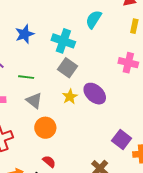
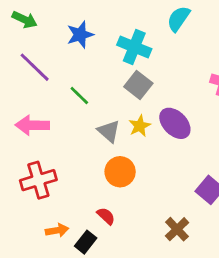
green line: (26, 77) -> (79, 95), turned 35
gray triangle: (34, 101) -> (109, 131), moved
orange circle: (45, 128) -> (120, 172), moved

